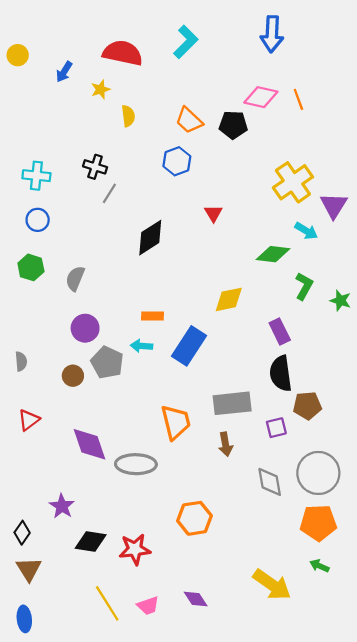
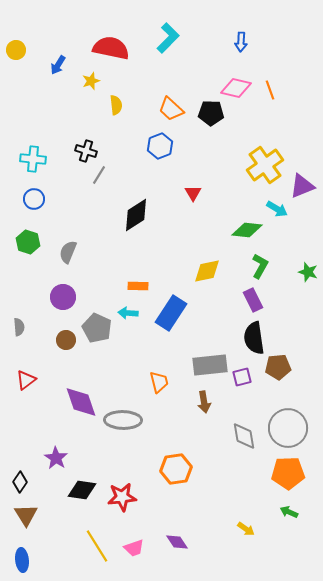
blue arrow: (272, 34) -> (241, 42), moved, size x0.6
purple triangle: (334, 205) -> (302, 186), turned 36
green L-shape: (304, 286) -> (260, 266), moved
purple circle: (85, 328) -> (63, 297), moved
orange trapezoid: (176, 422) -> (159, 382), size x0.7
purple square: (276, 428) -> (242, 377), moved
yellow arrow: (272, 585) -> (246, 529), size x0.5

